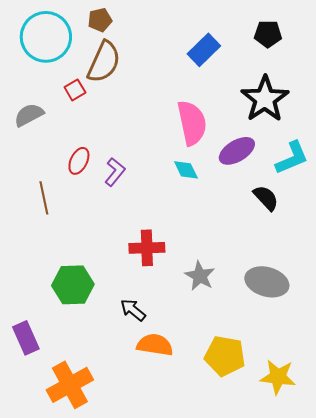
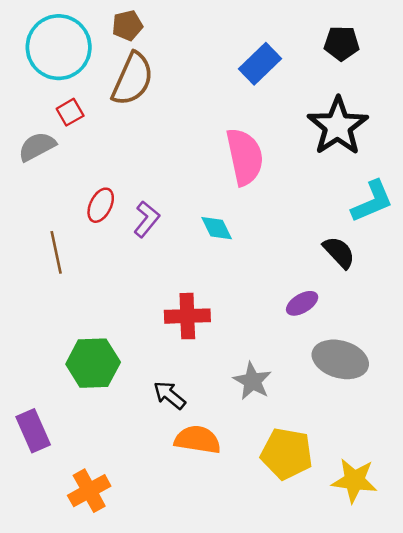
red square: (75, 90) -> (70, 112), moved
purple ellipse: (237, 151) -> (302, 303), moved, size x0.7
cyan diamond: (186, 170) -> (217, 228), moved
gray star: (200, 276) -> (252, 381), moved
orange cross: (70, 385) -> (89, 491), size x0.7

